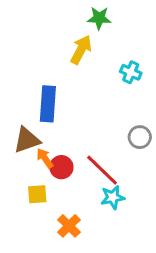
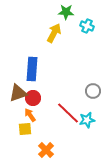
cyan cross: (131, 72) -> (87, 26), moved
orange arrow: (45, 158) -> (30, 115), moved
red circle: (61, 167) -> (33, 98), moved
cyan star: (113, 197) -> (87, 120), moved

